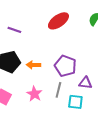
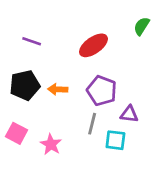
red ellipse: (58, 21) -> (93, 45), moved
pink star: (34, 94) -> (51, 144), moved

